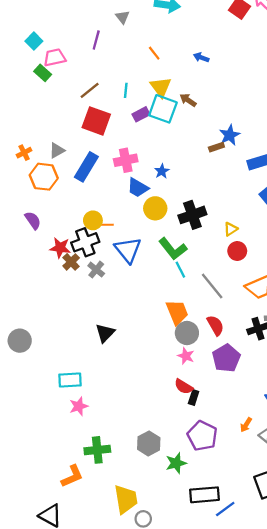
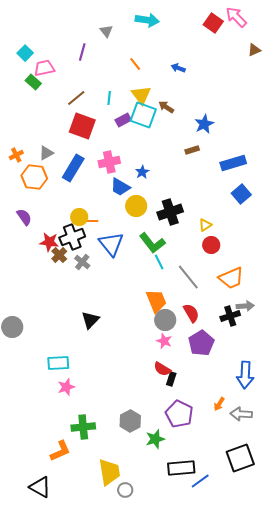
blue star: (230, 135) -> (204, 124), moved

